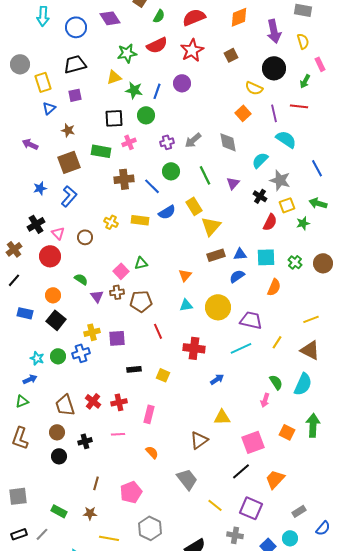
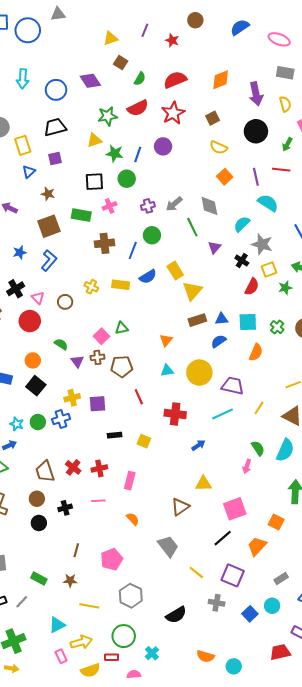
yellow semicircle: (254, 88) -> (219, 147), moved
green line: (205, 175) -> (192, 227), moved
blue line: (152, 186) -> (133, 250), turned 66
orange square: (287, 432) -> (276, 522), moved

